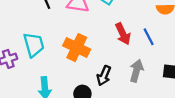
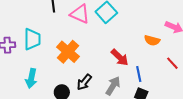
red arrow: (123, 34) -> (120, 57), moved, turned -36
blue line: (149, 37) -> (139, 74), moved

